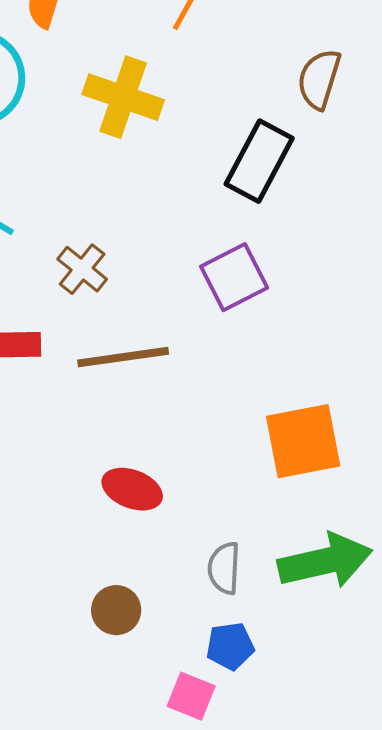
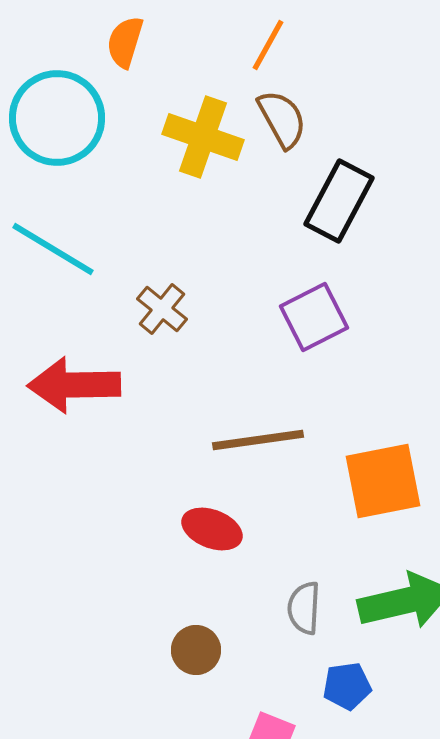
brown semicircle: (319, 79) -> (282, 119), moved, turned 134
brown line: (123, 357) -> (258, 440), moved
blue pentagon: (230, 646) -> (347, 686), moved

